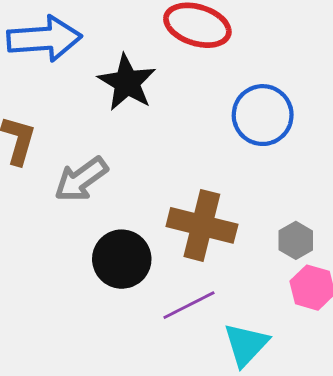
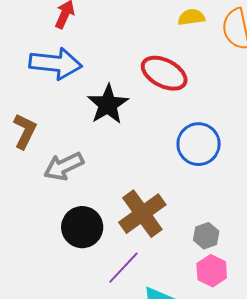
brown cross: (202, 225) -> (142, 214), turned 30
purple line: (189, 305) -> (123, 268), turned -30

